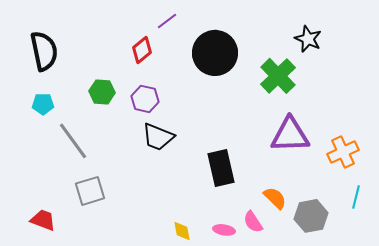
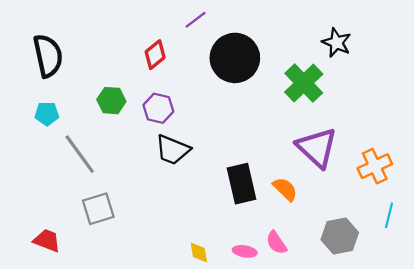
purple line: (167, 21) -> (196, 20), moved
purple triangle: (290, 135) -> (317, 148), turned 45
orange semicircle: (275, 198) -> (285, 189), moved

